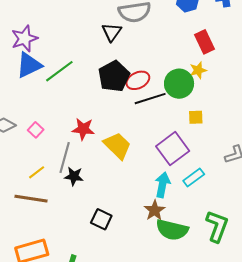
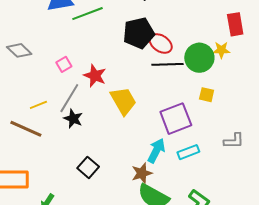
red ellipse: (138, 80) -> (161, 43), turned 45
pink square: (36, 130) -> (64, 64), moved

